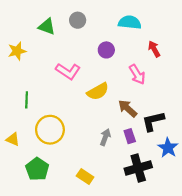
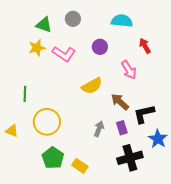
yellow star: (17, 51) -> (37, 48), moved
pink L-shape: (68, 71) -> (64, 54), moved
green pentagon: (37, 169) -> (53, 158), moved

